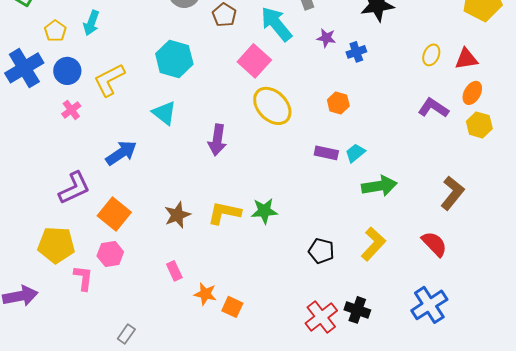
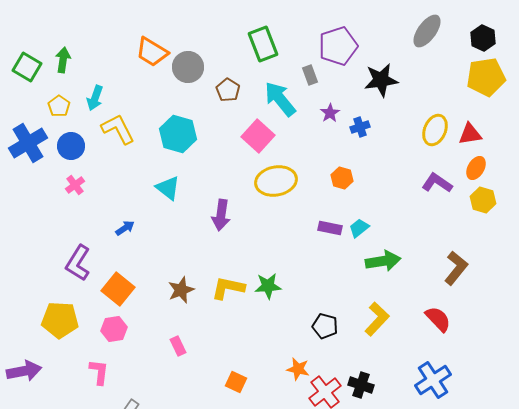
purple star: (326, 38) -> (330, 113), turned 30
yellow ellipse: (431, 55) -> (435, 130), size x1.4
yellow L-shape: (109, 80) -> (118, 129), moved, turned 90
yellow ellipse: (272, 106) -> (276, 181), turned -57
blue arrow: (121, 153) -> (125, 228), size x0.6
purple L-shape: (74, 188) -> (78, 263), turned 147
pink L-shape: (83, 278) -> (99, 372), moved
orange star: (205, 294) -> (298, 369), moved

